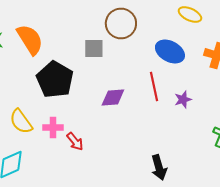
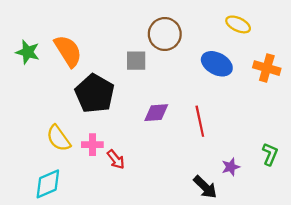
red line: (154, 86) -> (200, 121), moved
purple star: (183, 100) -> (231, 167), moved
black arrow: (159, 168) -> (205, 187), turned -30

